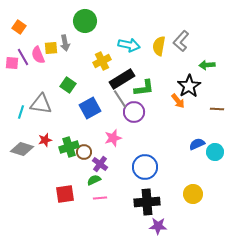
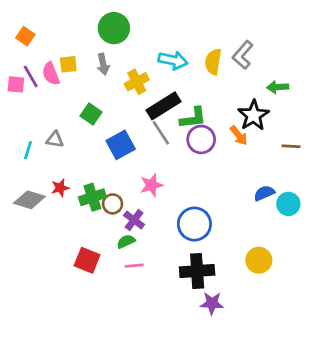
gray arrow: (65, 43) -> (103, 64), moved
gray triangle: (41, 104) -> (55, 139), size x0.6
purple circle: (134, 112) -> (201, 139), moved
red square: (65, 194) -> (87, 260), turned 30

